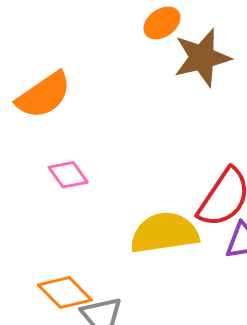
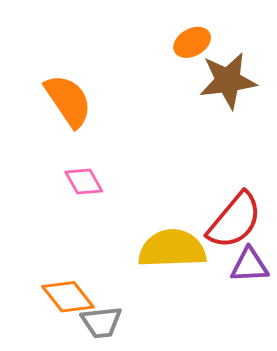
orange semicircle: (44, 95) -> (68, 101), turned -96

